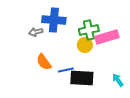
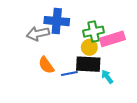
gray arrow: (36, 32) -> (38, 34), size x1.5
black rectangle: (82, 78) -> (88, 64), moved
cyan arrow: (118, 80) -> (107, 77), moved

